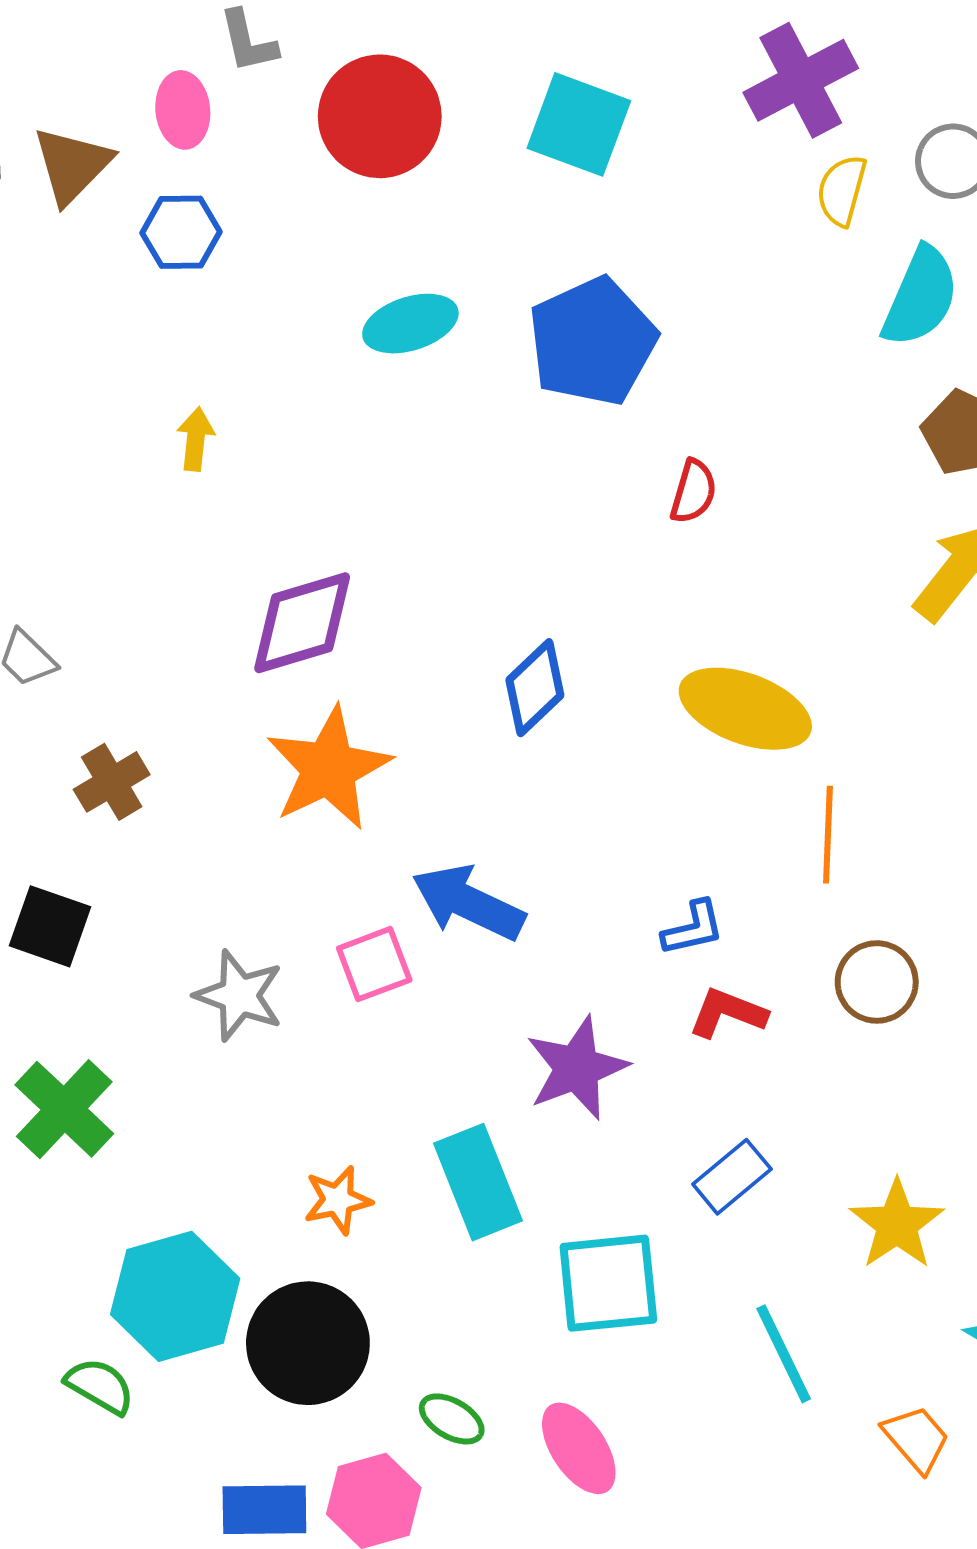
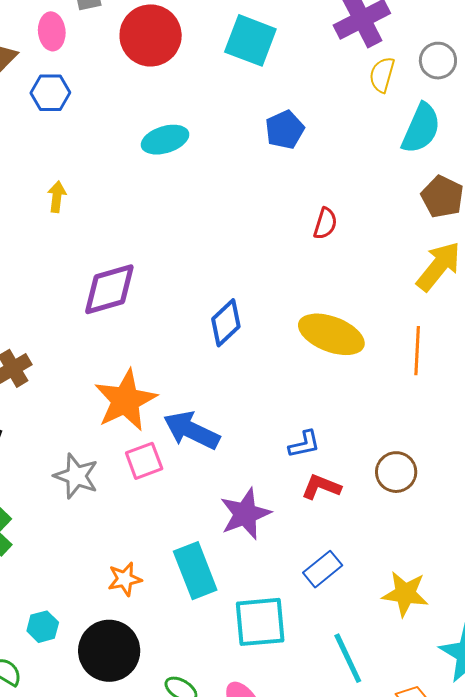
blue pentagon: (592, 341) -> (285, 130), moved, size x0.6
red semicircle: (694, 492) -> (325, 223), moved
orange star: (329, 768) -> (125, 400), moved
orange line: (828, 835) -> (417, 351), moved
yellow star: (897, 1224) -> (405, 594), turned -30
cyan hexagon: (175, 1296) -> (43, 627), size x0.5

